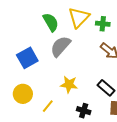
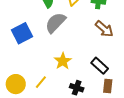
yellow star: (69, 84) -> (63, 61), turned 30
yellow circle: (23, 94) -> (16, 84), moved

